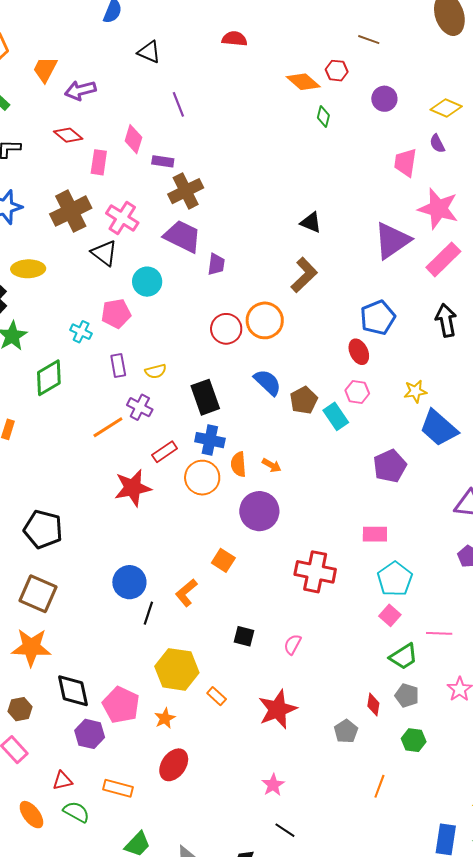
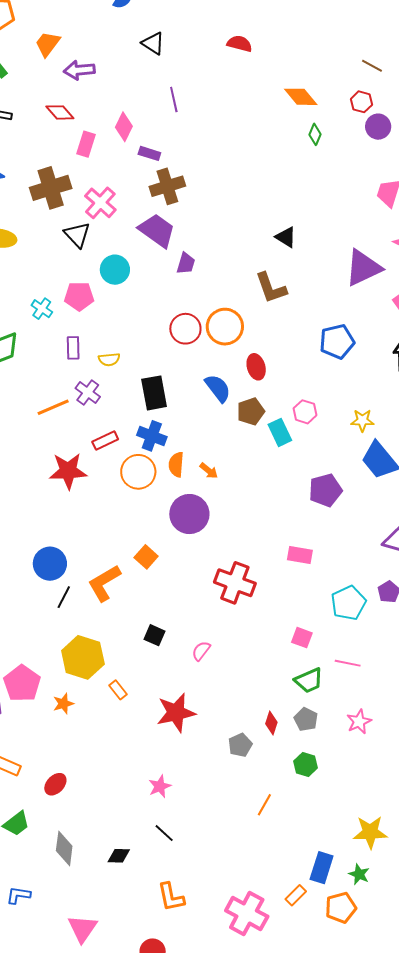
red hexagon: (337, 71) -> (361, 102), moved
brown L-shape: (304, 275) -> (271, 288), turned 105
red ellipse: (359, 352) -> (256, 367), moved
cyan pentagon: (395, 579) -> (349, 603), moved
orange L-shape: (186, 593) -> (104, 583), size x1.4
pink square: (390, 615) -> (302, 638), turned -30
red ellipse: (174, 765) -> (55, 784), moved, size x0.7

